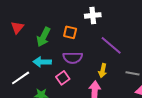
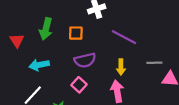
green arrow: (44, 37) -> (46, 29), moved
cyan arrow: (42, 62) -> (39, 65), moved

